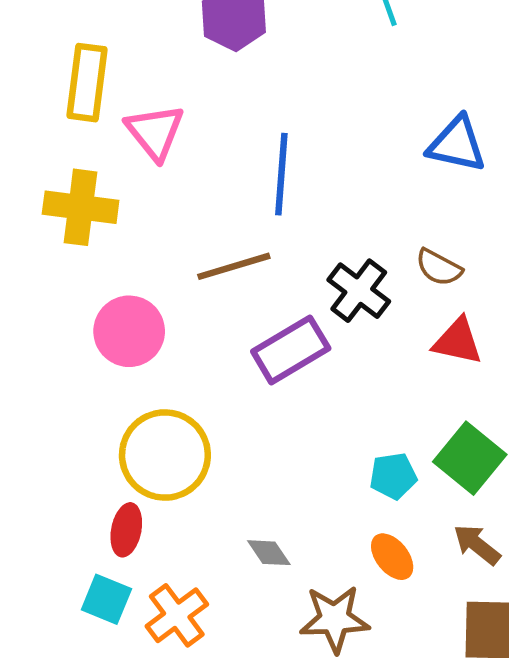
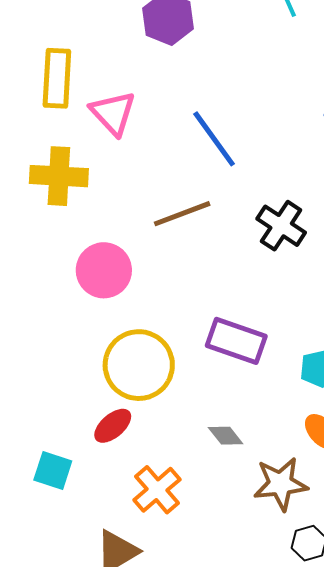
blue line: (281, 174) -> (214, 139), turned -36
purple rectangle: (291, 350) -> (236, 341), moved, turned 54
red ellipse: (126, 530) -> (113, 426), turned 42
cyan square: (106, 599) -> (53, 470), moved

